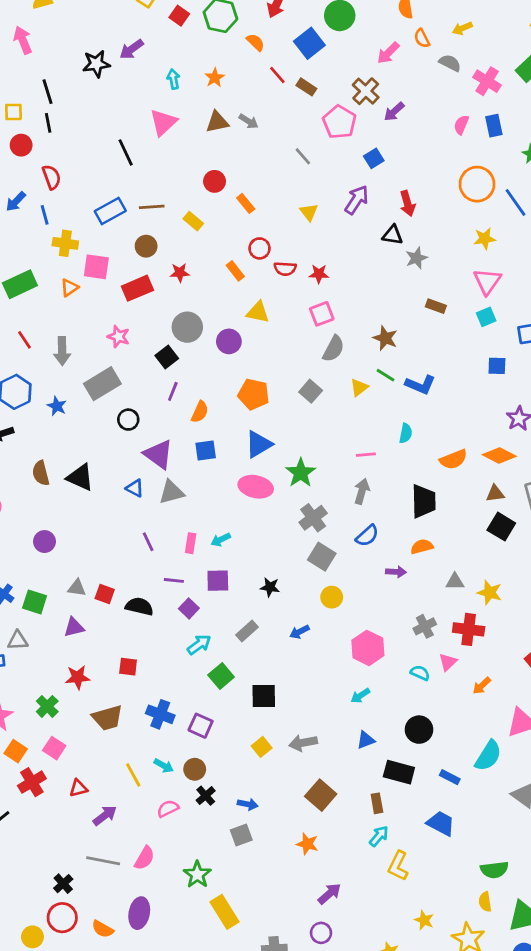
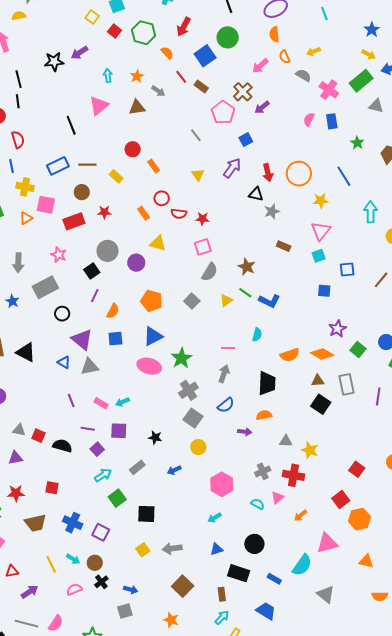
gray arrow: (249, 121) -> (158, 91), moved
orange circle: (477, 184) -> (299, 174), moved
pink rectangle: (191, 543) -> (101, 403), turned -72

